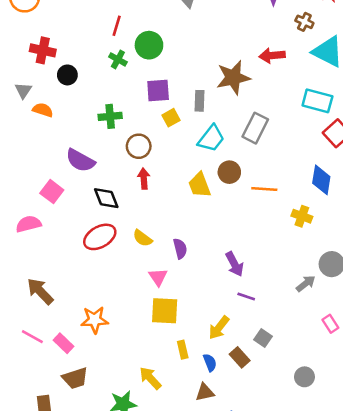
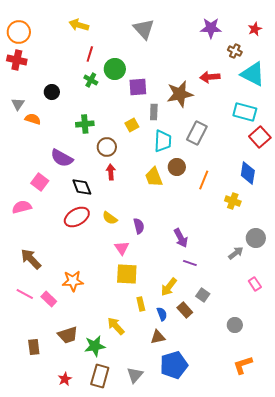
red cross: (43, 50) -> (17, 60), moved
purple square: (158, 91) -> (138, 87), moved
cyan trapezoid: (211, 138) -> (163, 141), turned -35
orange line: (264, 189) -> (204, 180), turned -72
brown trapezoid: (75, 378) -> (68, 335), moved

